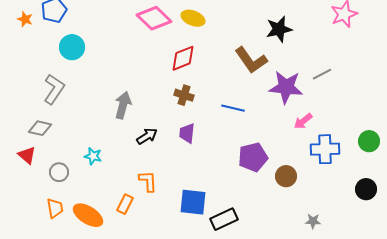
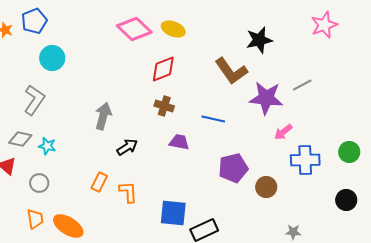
purple trapezoid: (187, 133) -> (179, 142), moved, turned 95
cyan star: (93, 156) -> (47, 146), moved
orange rectangle: (125, 204) -> (99, 182), moved

